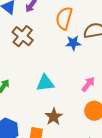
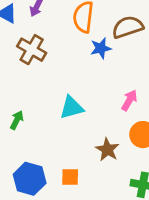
brown star: (54, 117) -> (107, 150), moved

